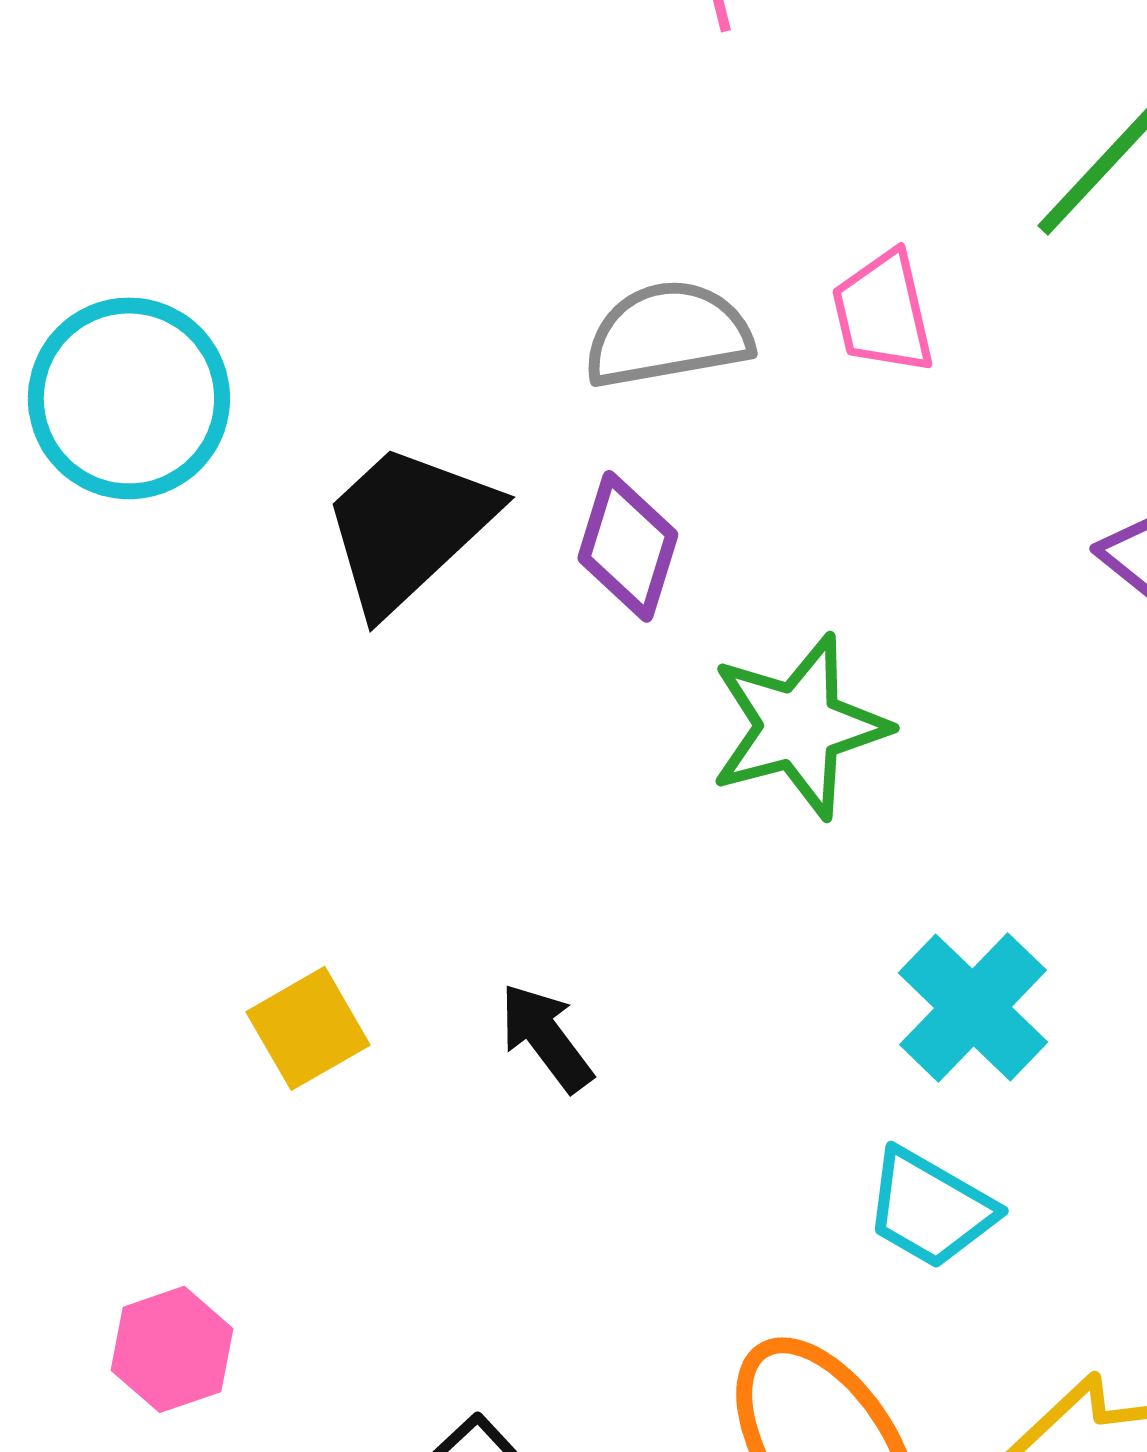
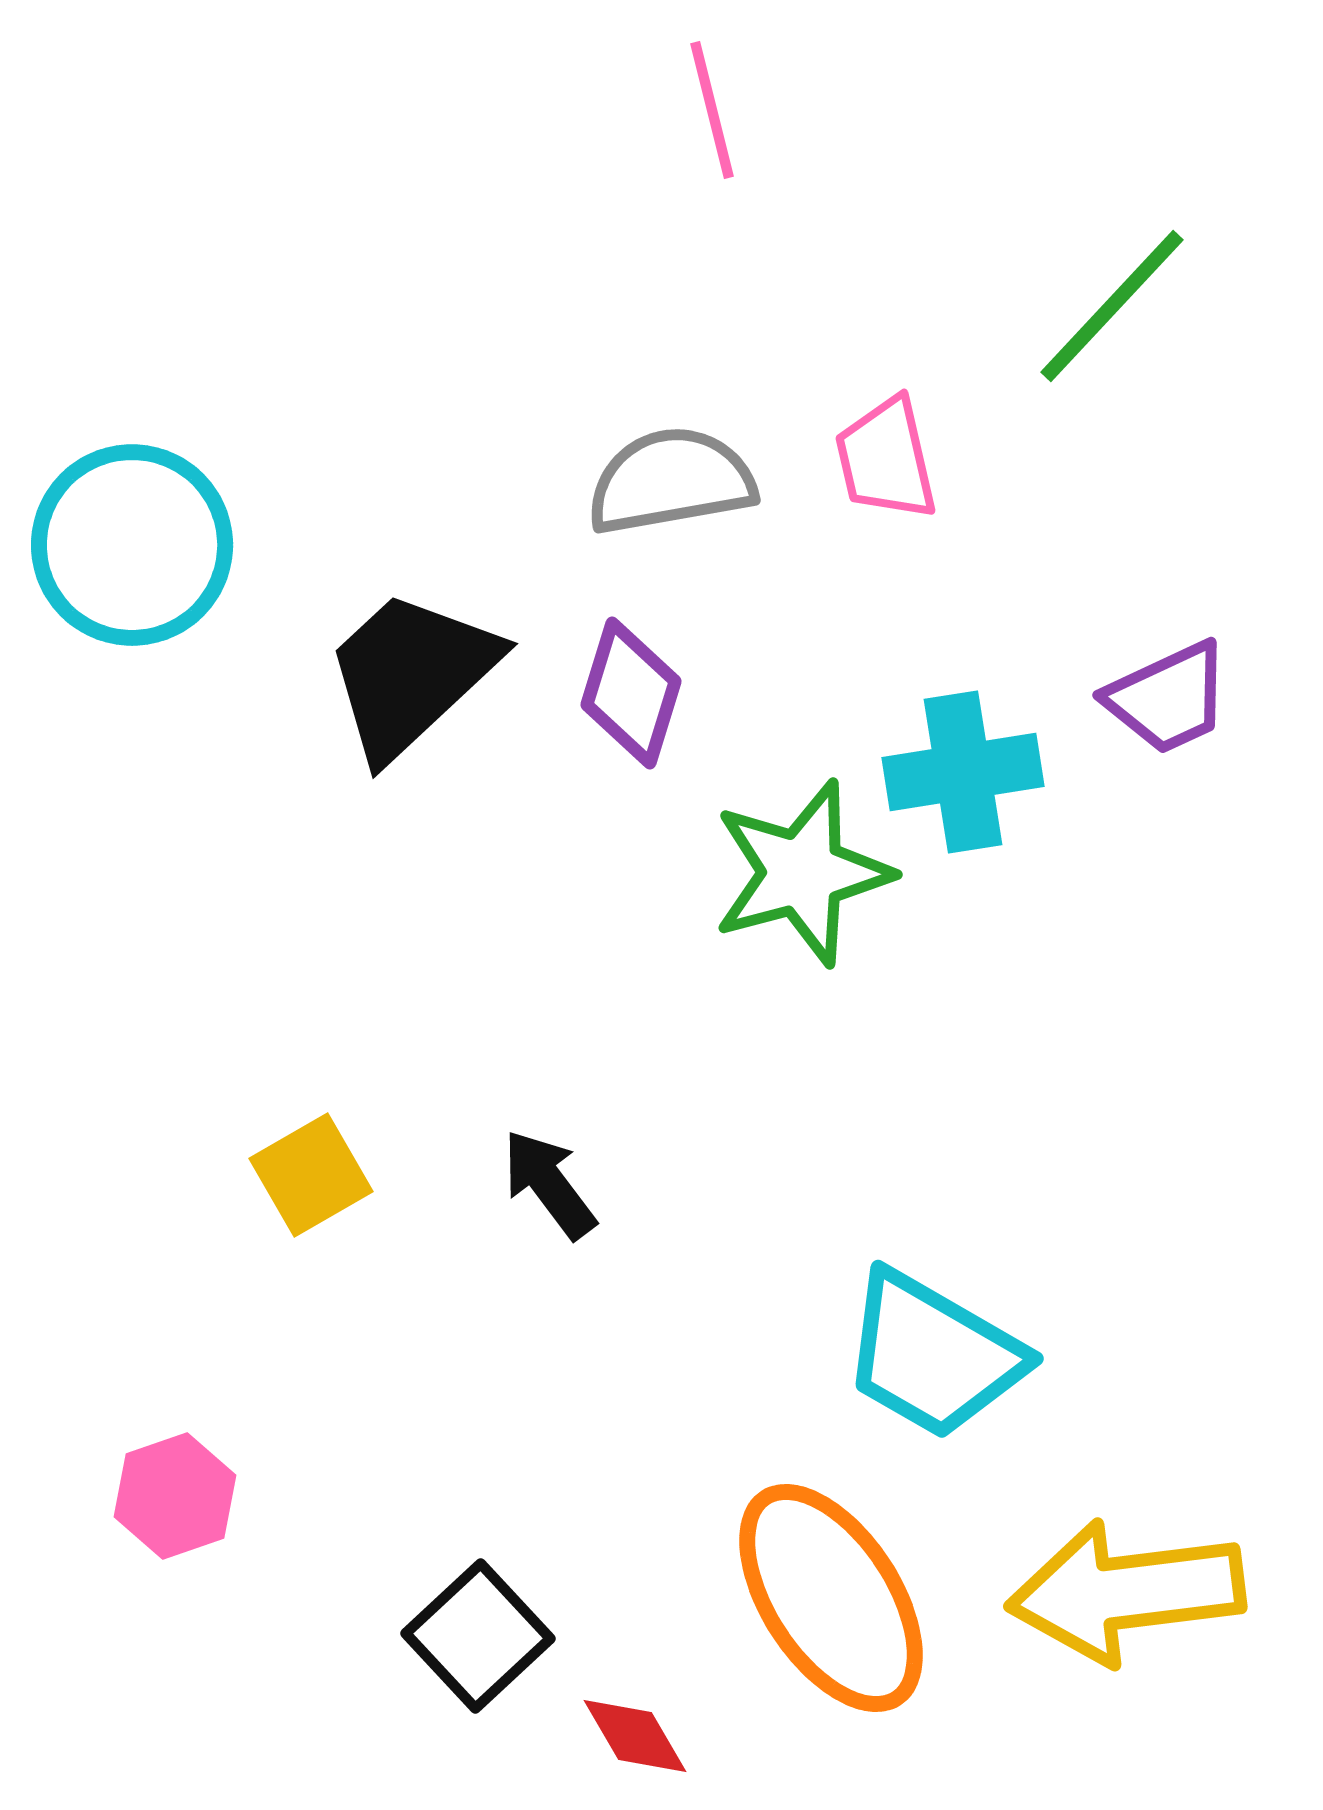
cyan cross: (973, 1007) -> (963, 772), moved, turned 37
cyan trapezoid: (930, 1208) -> (933, 1355), size x1.4

